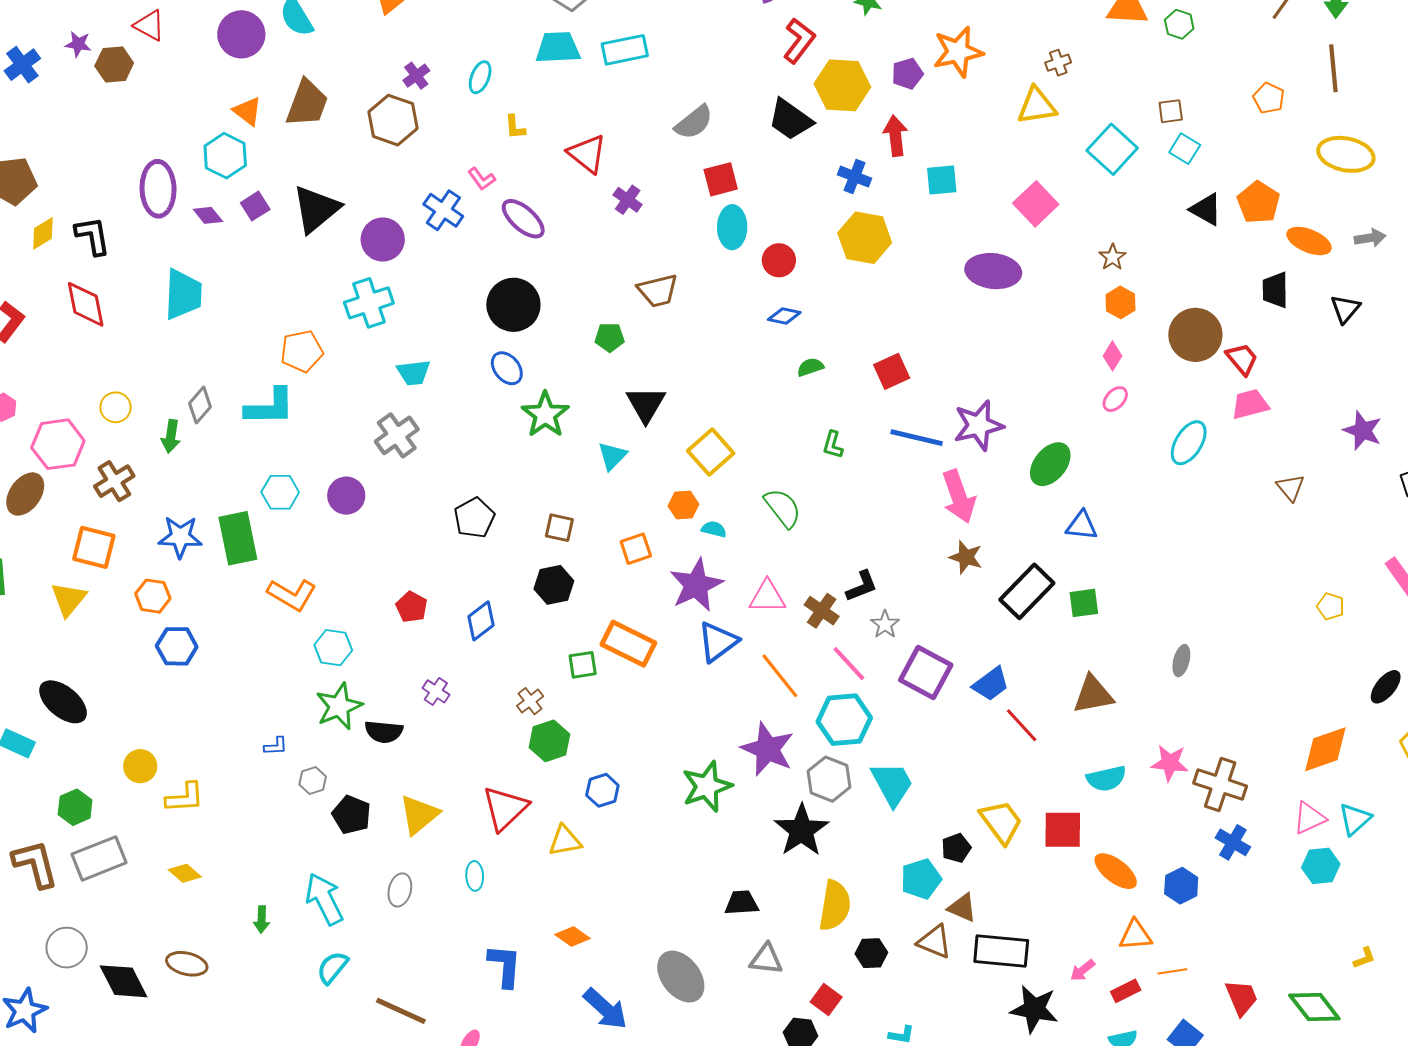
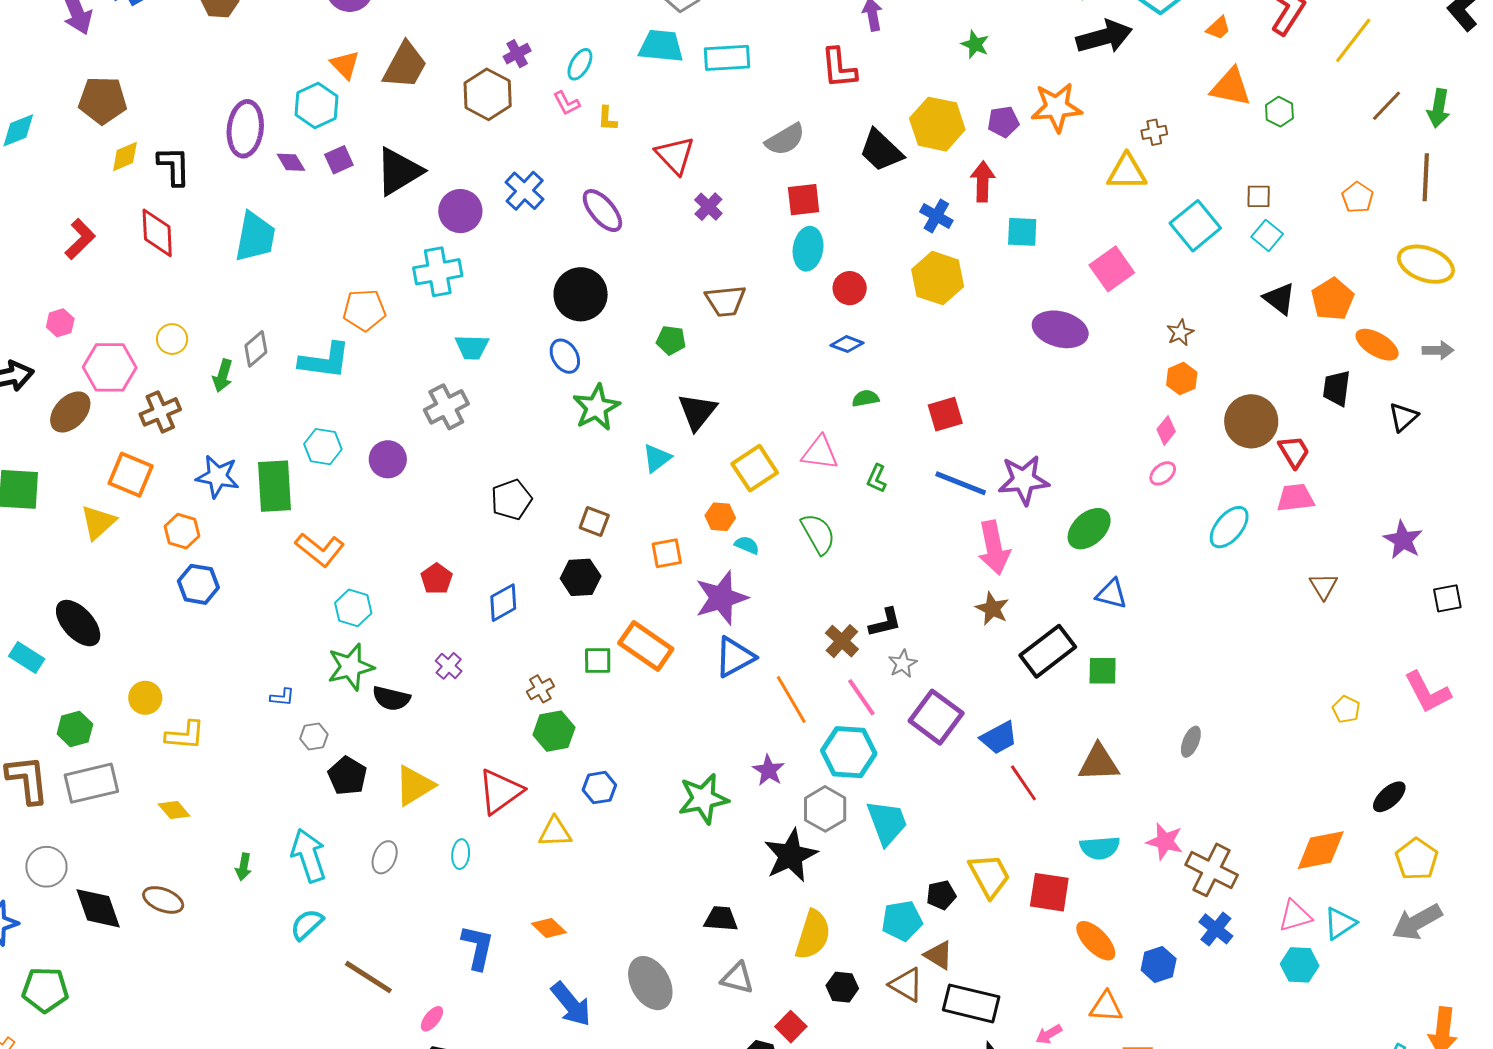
red L-shape: (799, 41) -> (839, 68), moved, turned 129
pink L-shape: (482, 179) -> (567, 103), moved
pink triangle: (767, 597) -> (820, 453), moved
purple star: (767, 749) -> (769, 770), size x0.6

